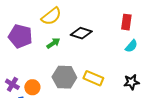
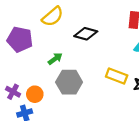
green arrow: (53, 43) -> (55, 59), moved
yellow rectangle: (93, 78) -> (117, 76), moved

